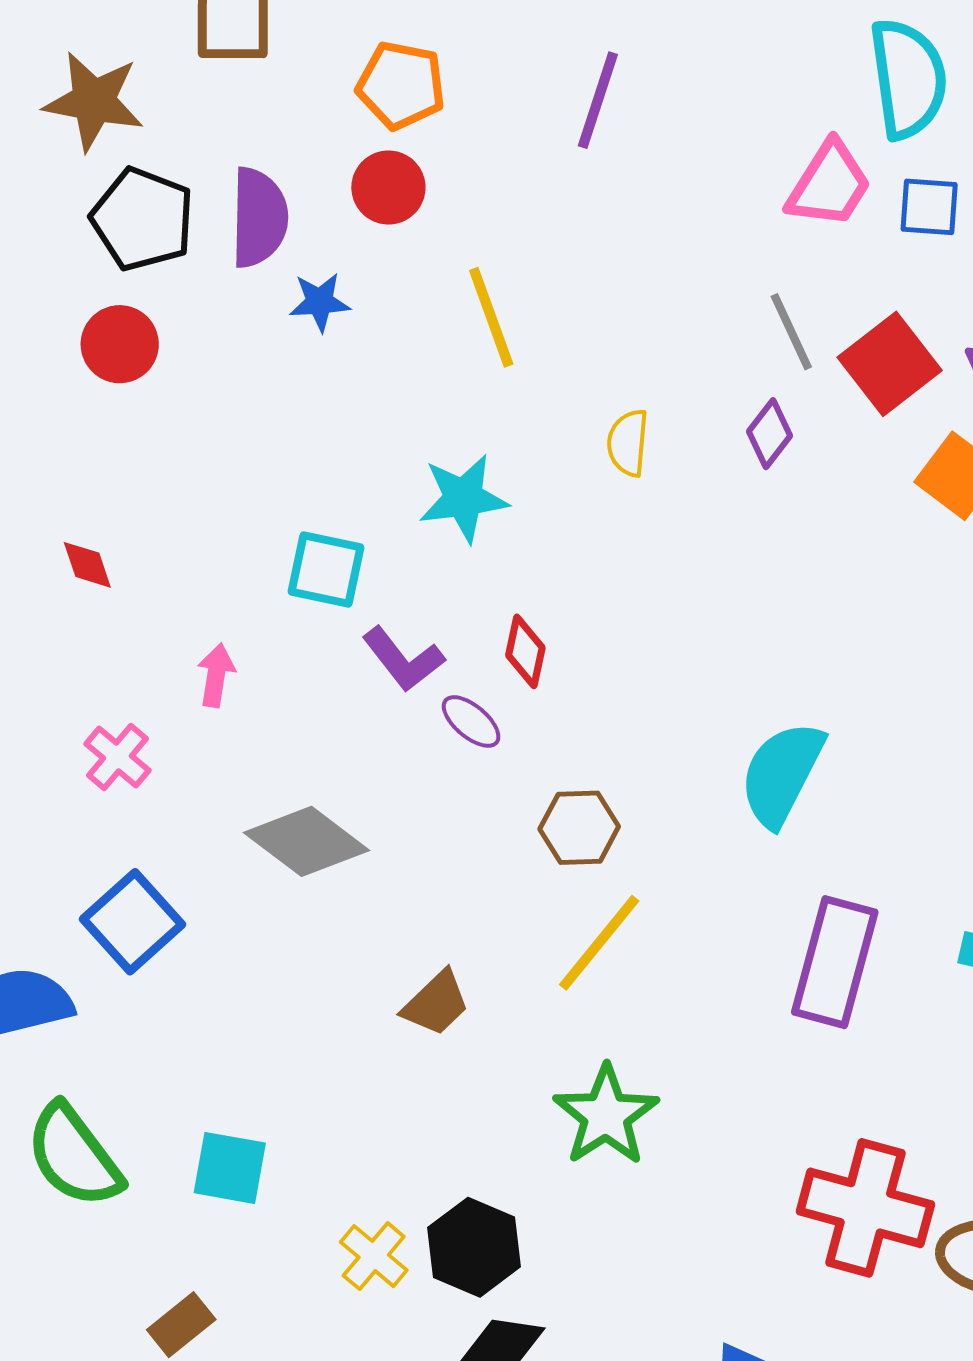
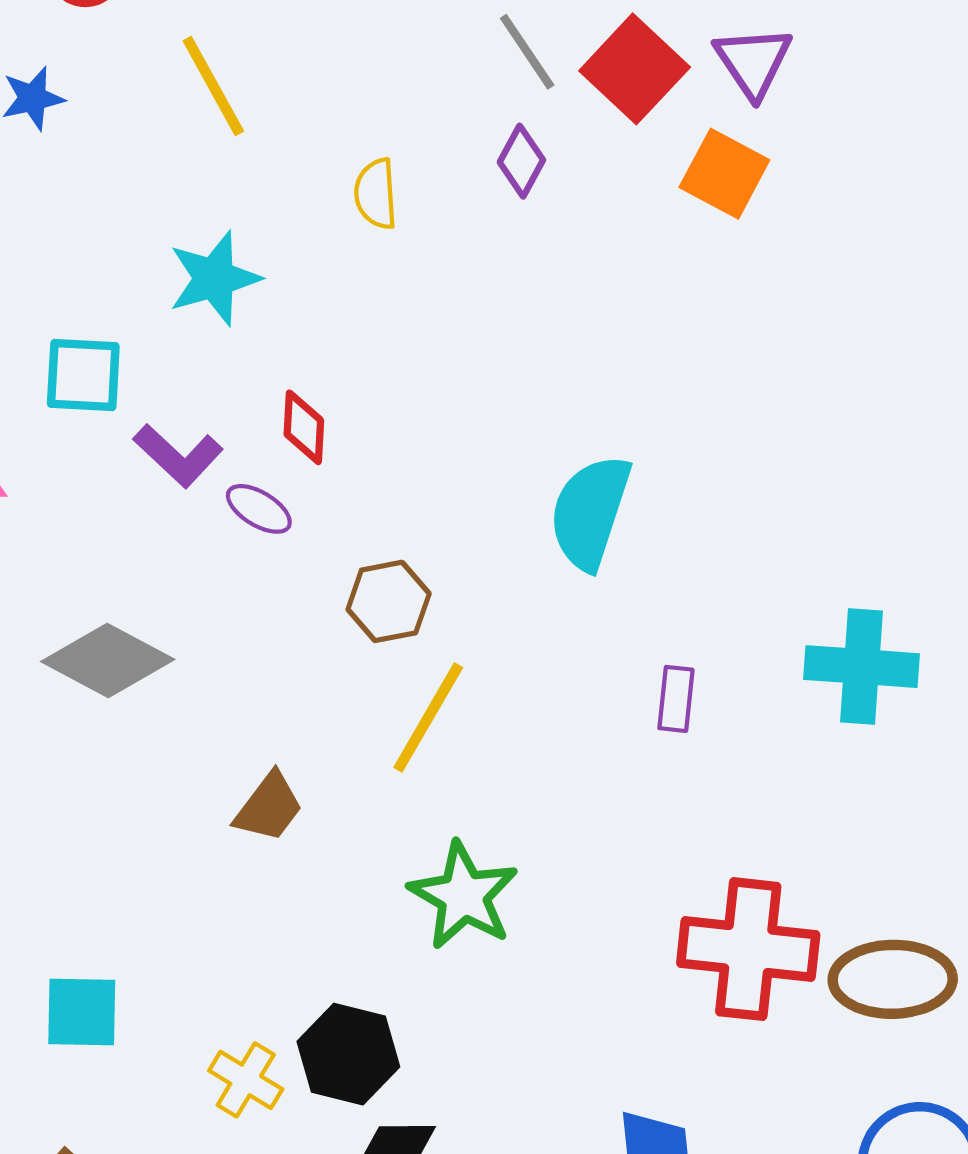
purple rectangle: (835, 962) -> (676, 699), size x0.5

